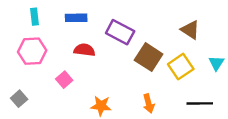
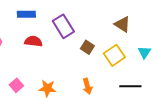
purple rectangle: (120, 32) -> (63, 26), turned 30
brown square: (149, 57) -> (87, 47), size x0.6
pink square: (64, 80) -> (16, 85), moved

